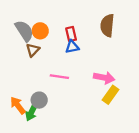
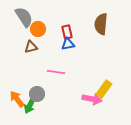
gray semicircle: (24, 31) -> (24, 17), moved
brown triangle: (33, 50) -> (31, 47), turned 32
pink arrow: (104, 78) -> (92, 99), moved

